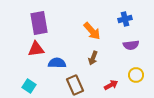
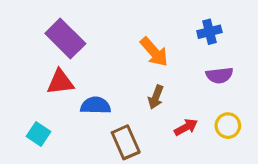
purple rectangle: (39, 23) -> (65, 38), turned -35
red arrow: (111, 85) -> (186, 127), moved
cyan square: (29, 86) -> (39, 134), moved

